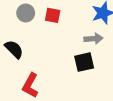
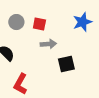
gray arrow: (93, 39) -> (48, 44), moved

